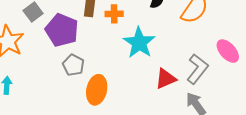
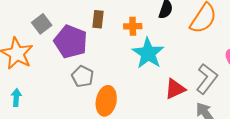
orange cross: (114, 14) -> (133, 26), moved

